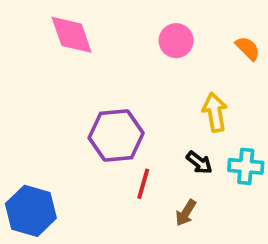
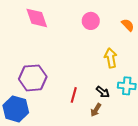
purple hexagon: (116, 135) -> (33, 78), moved
black arrow: (199, 163) -> (103, 92), moved

